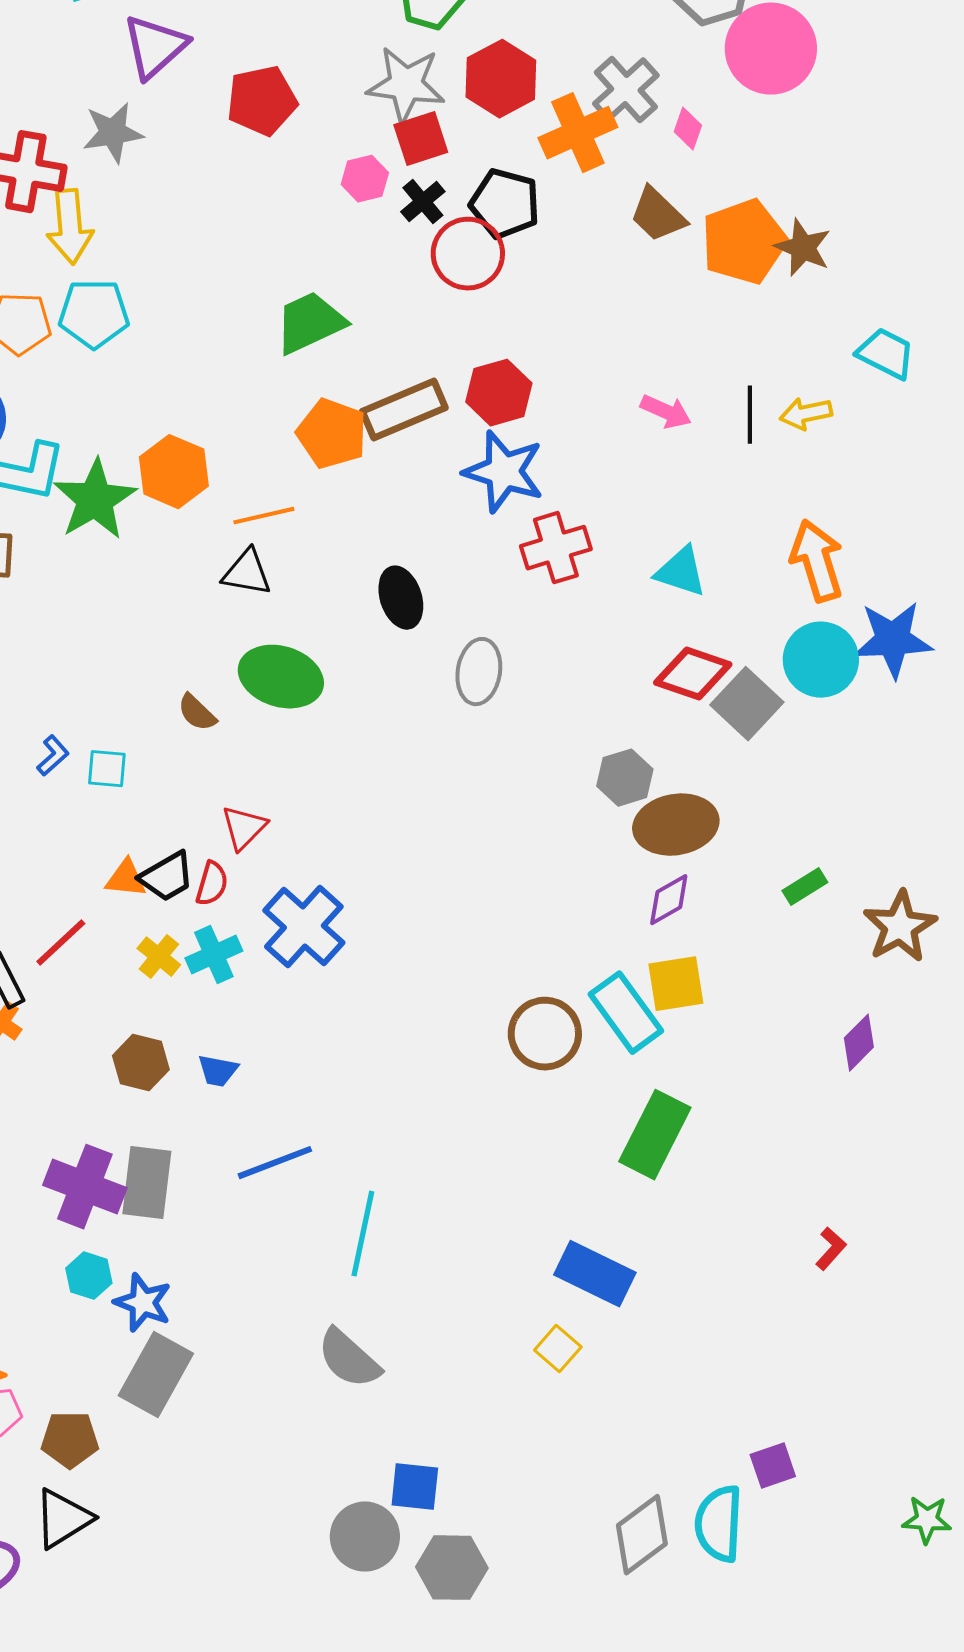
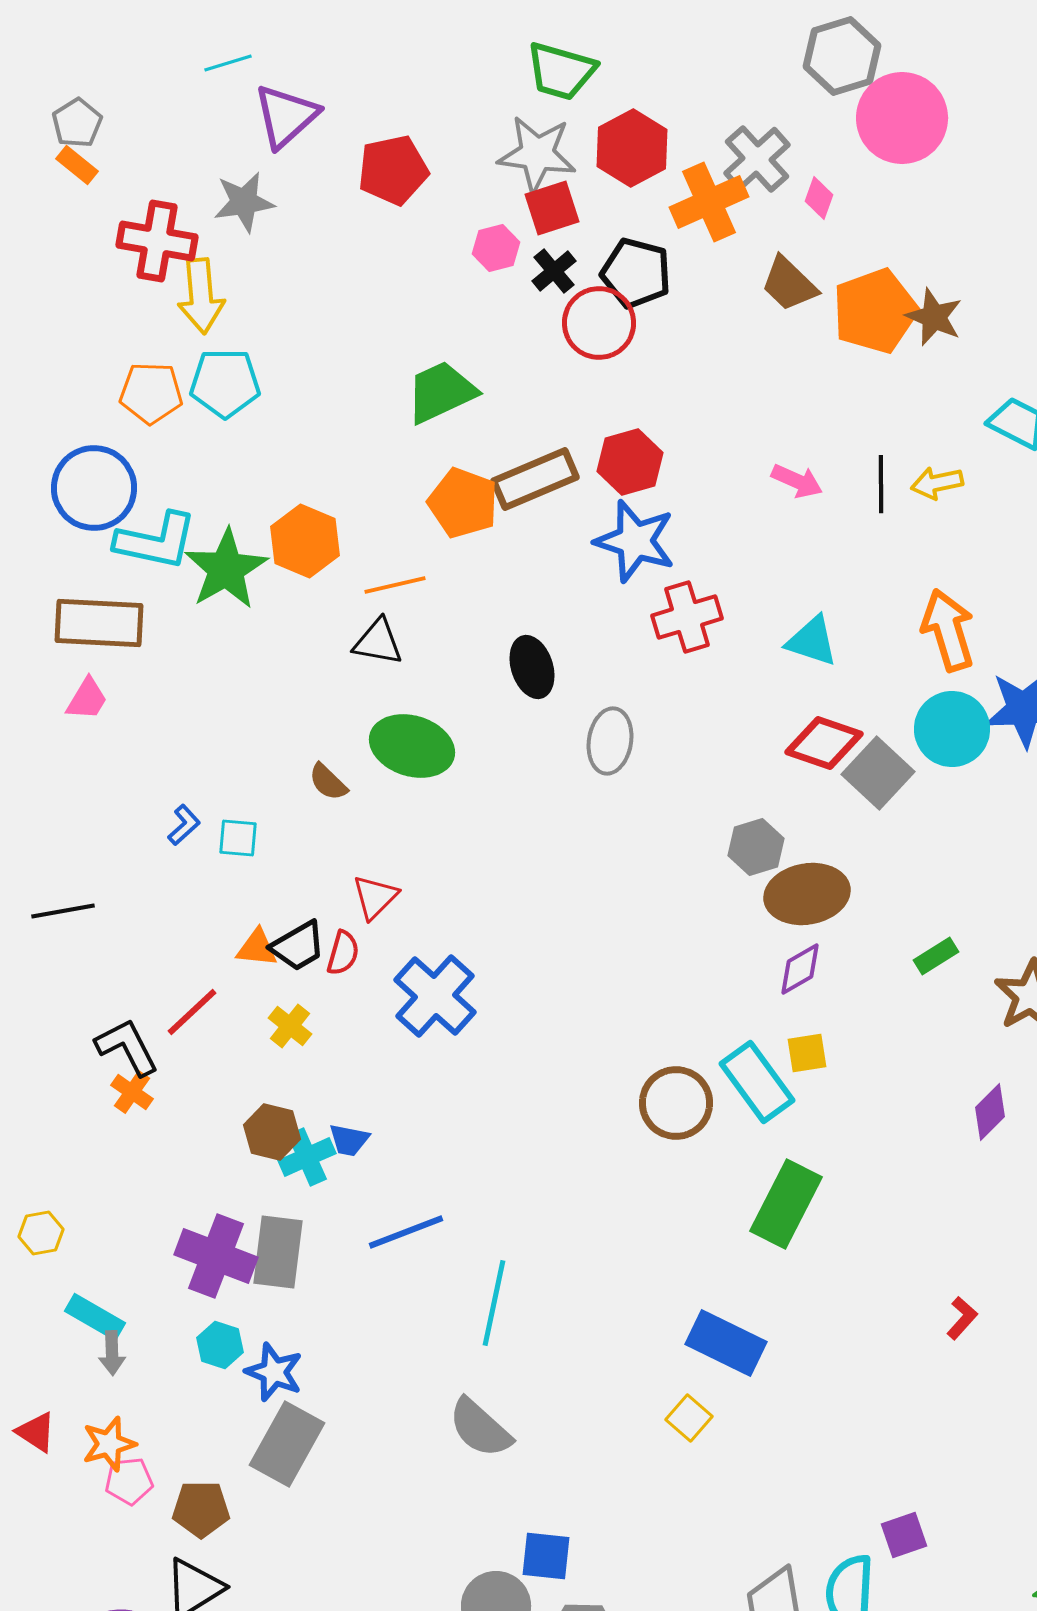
cyan cross: (214, 955) -> (307, 1157), moved
yellow square: (676, 984) -> (807, 1053), size x0.7

